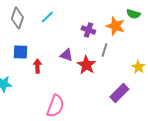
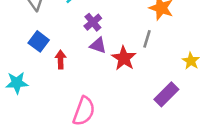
purple cross: (88, 30) -> (93, 22), moved, turned 32
blue square: (20, 52) -> (39, 41), turned 35

